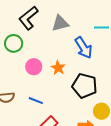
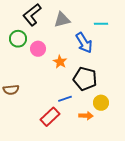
pink circle: (34, 67) -> (38, 49), moved
blue line: (36, 101) -> (65, 99), moved, turned -40

